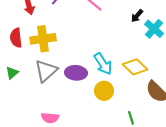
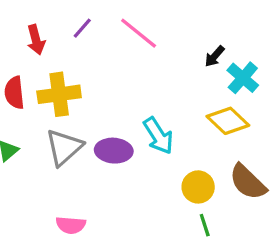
yellow diamond: (135, 67) -> (228, 121), moved
yellow circle: (104, 91) -> (198, 187), moved

